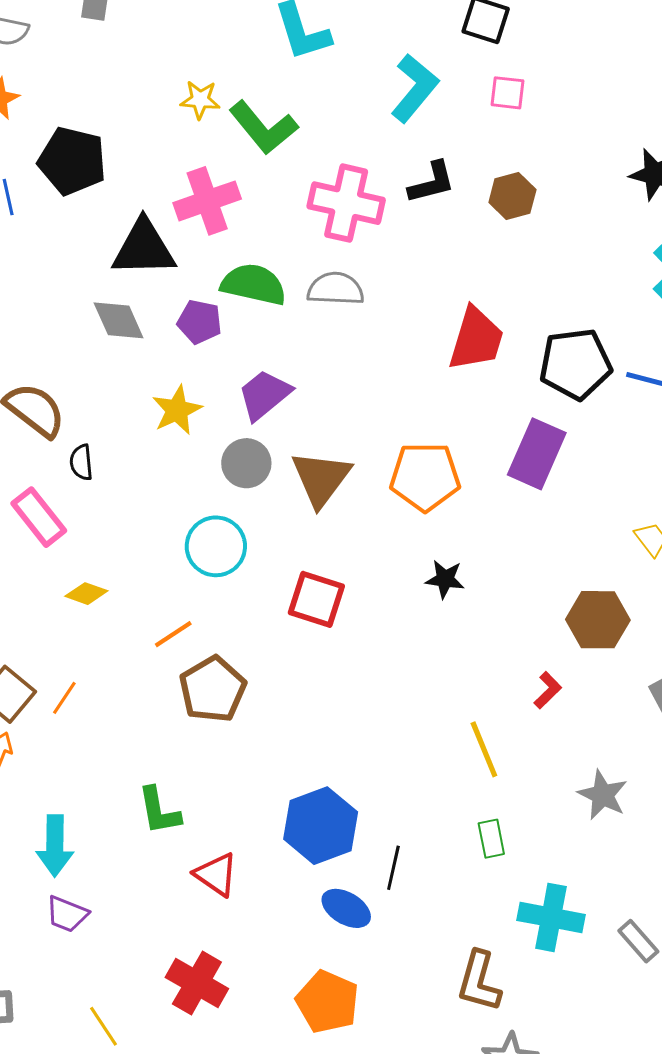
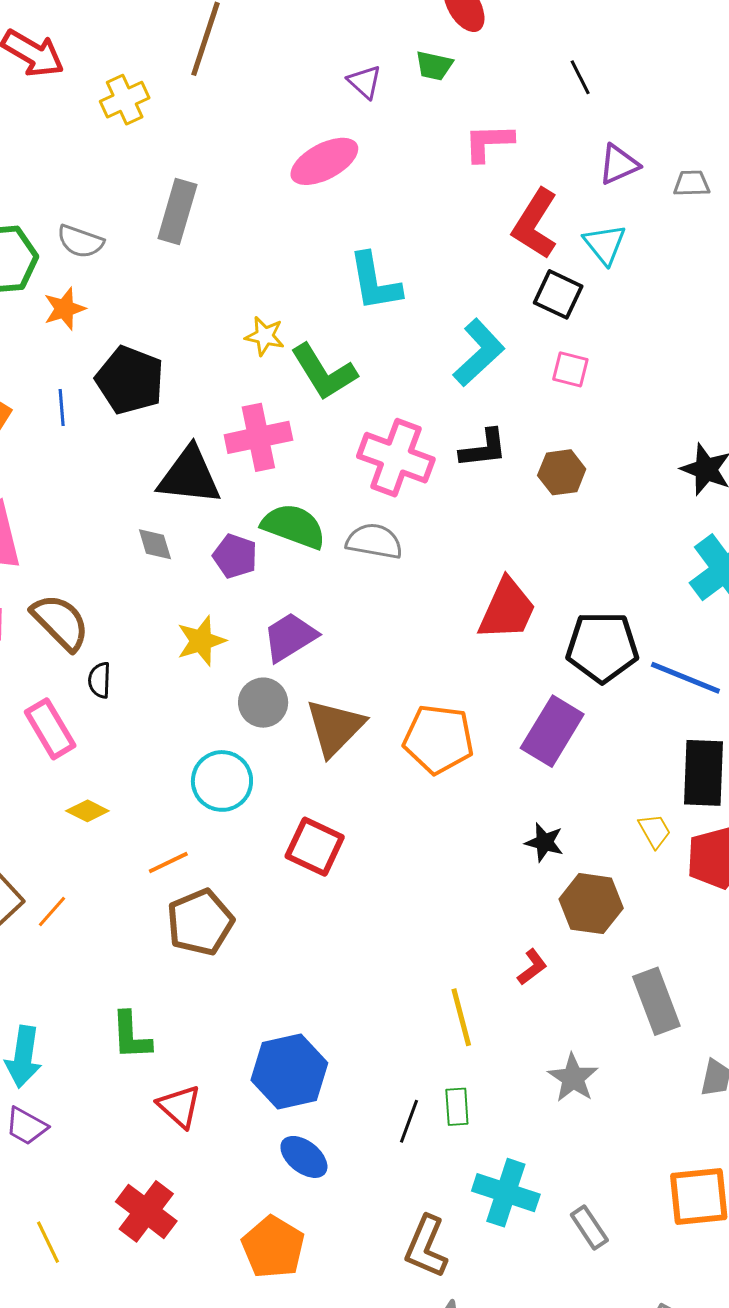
gray diamond: (119, 320) -> (155, 544), size x0.7
black star: (445, 579) -> (544, 842), moved
black line: (393, 868) -> (409, 1121), moved

